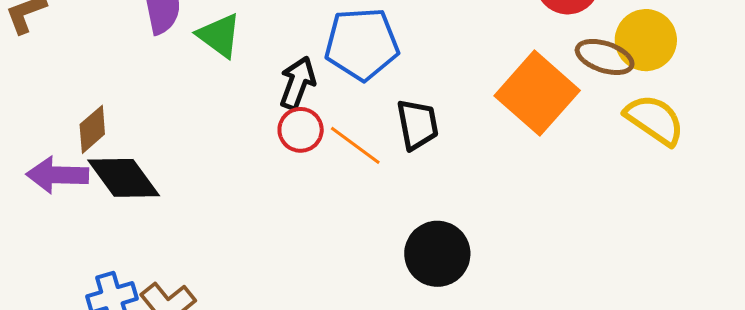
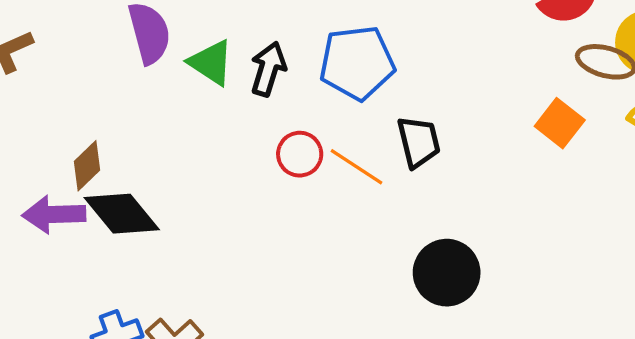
black arrow: (297, 83) -> (268, 69), moved
orange square: (537, 93) -> (560, 123), moved, size x0.6

